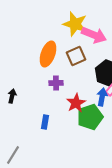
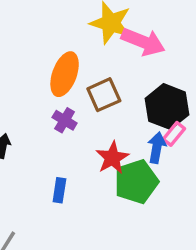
brown square: (76, 56) -> (104, 95), moved
purple cross: (56, 83) -> (65, 120), moved, turned 32

